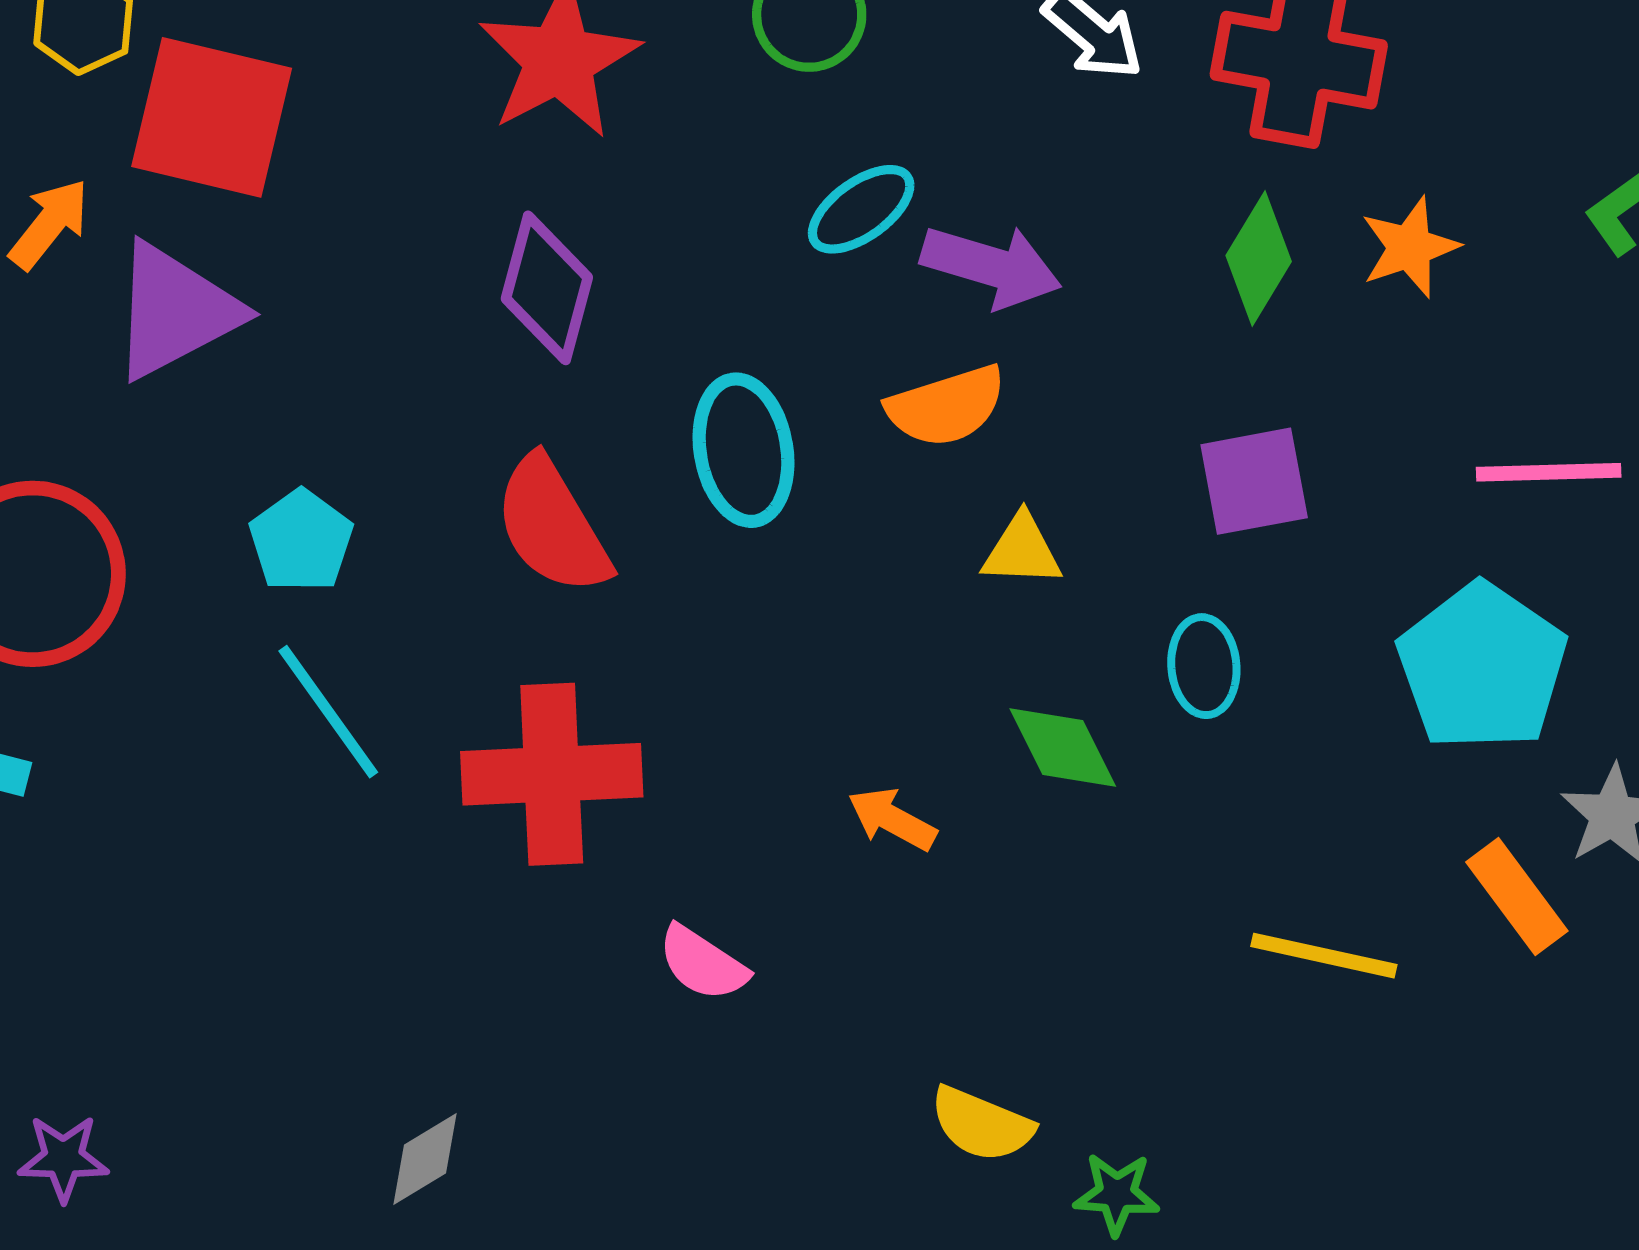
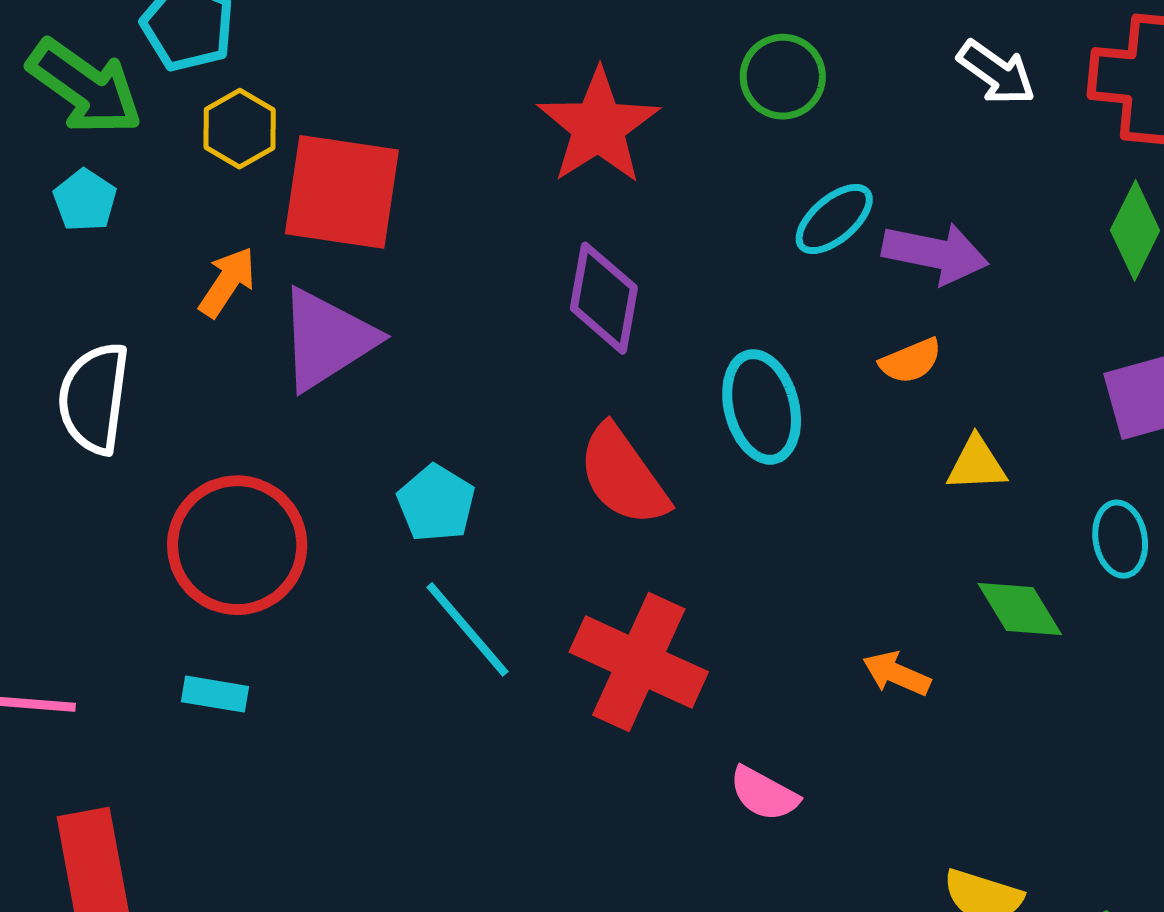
orange semicircle: (946, 406) -> (911, 361), size x0.7
red cross: (552, 774) -> (639, 662), turned 32

